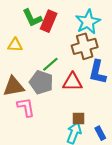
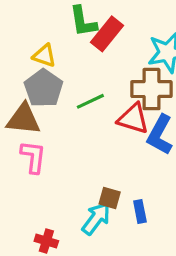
gray pentagon: (41, 82) -> (44, 88), moved
red triangle: (72, 82) -> (133, 119), moved
blue rectangle: (100, 133) -> (140, 212), moved

